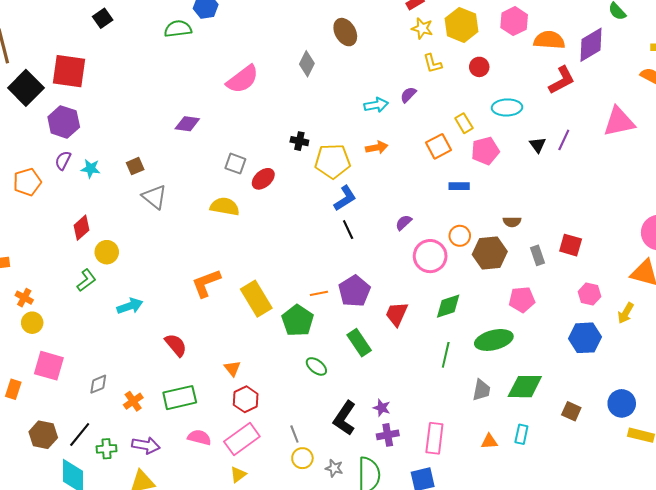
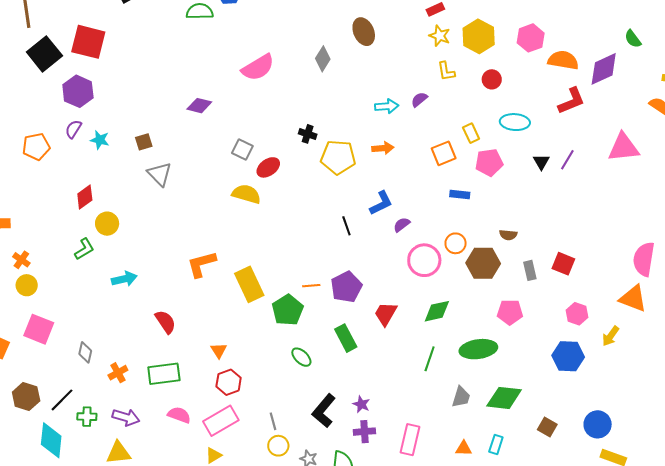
blue L-shape: (345, 198) -> (381, 203), moved
yellow semicircle: (225, 207) -> (246, 194), moved
gray diamond: (98, 384) -> (85, 352), turned -60

